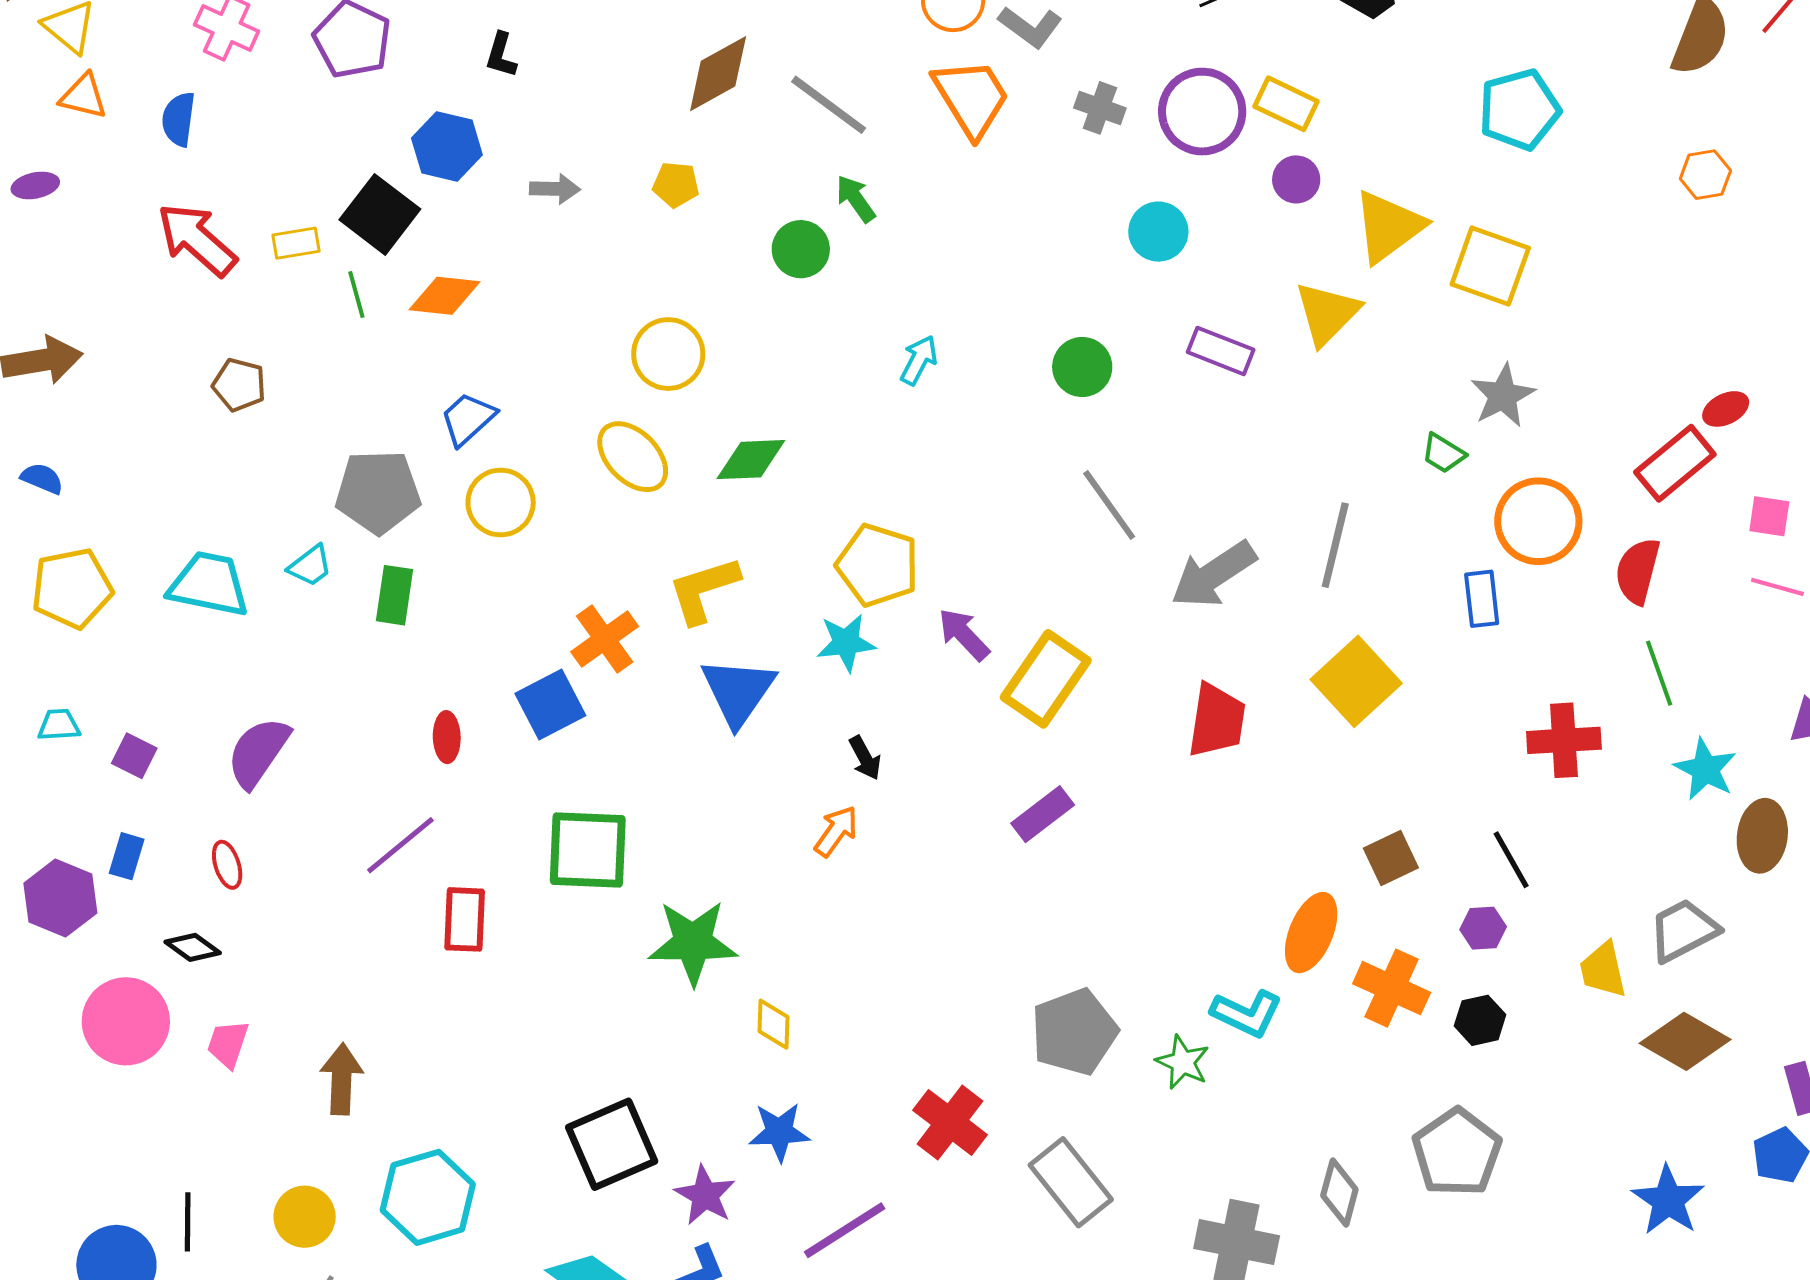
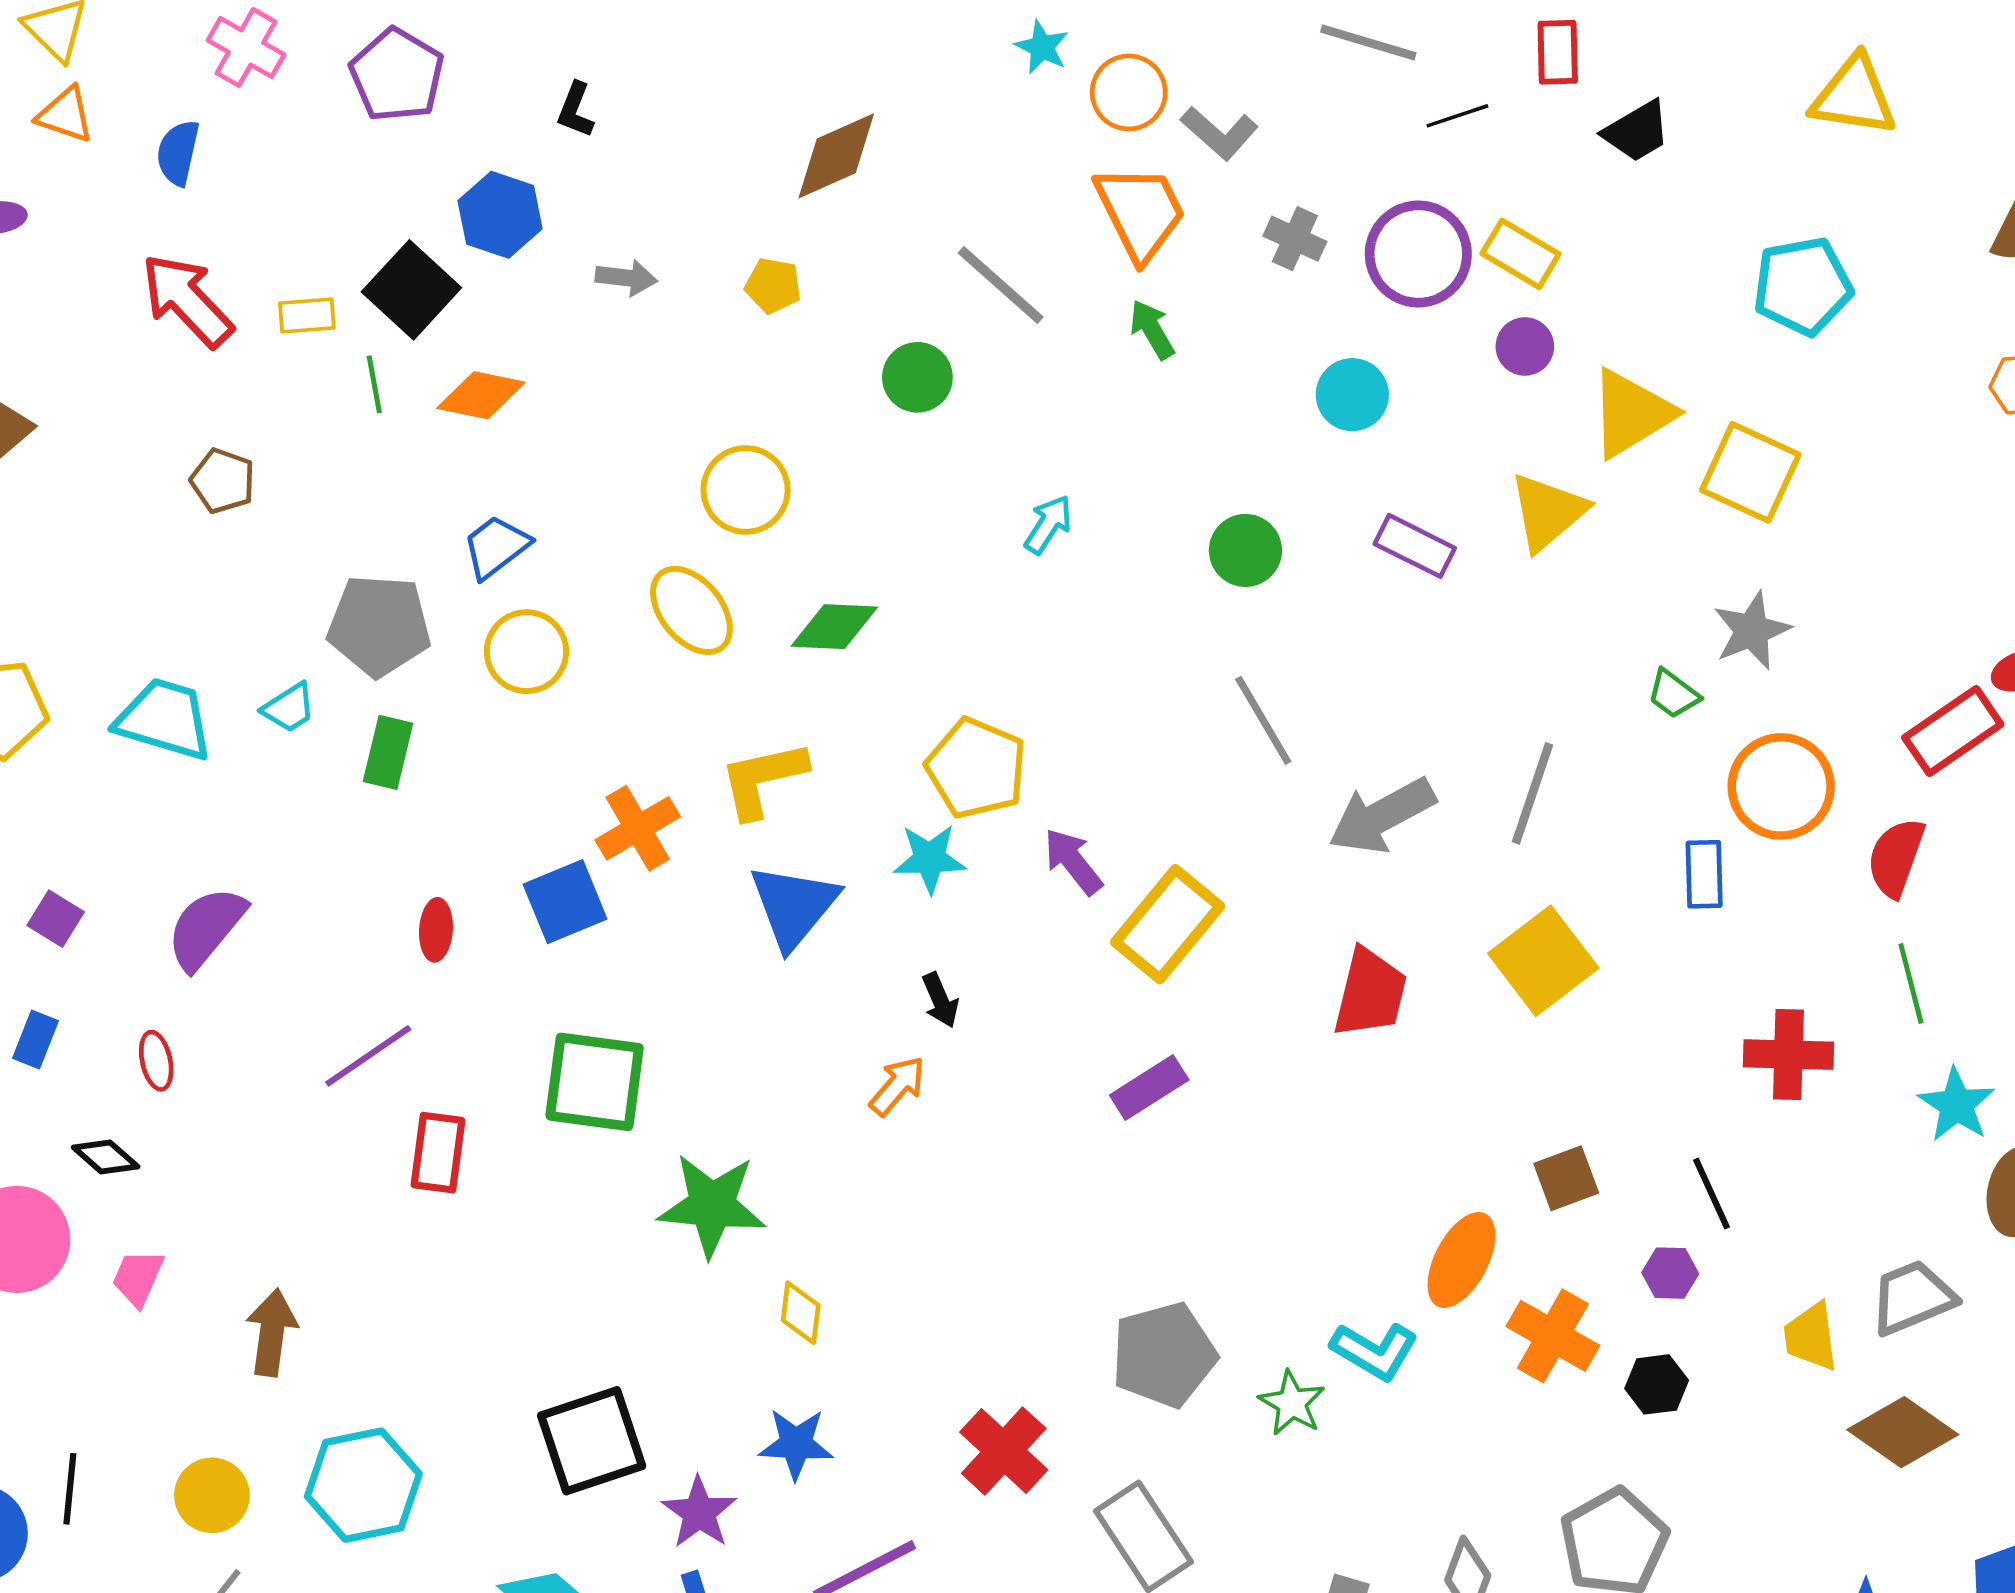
gray line: (829, 105) -> (1001, 285), moved
green arrow: (856, 199) -> (1152, 330), moved

